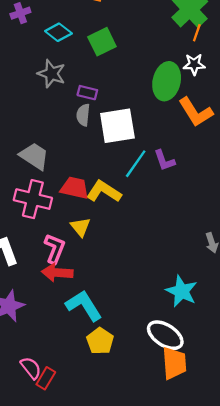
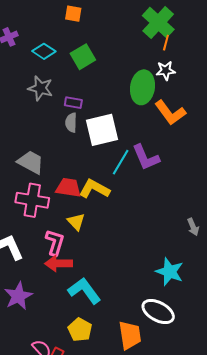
purple L-shape: (164, 160) -> (146, 157), size x1.4
yellow pentagon: (100, 341) -> (80, 330), moved
orange trapezoid: (174, 363) -> (130, 335), moved

